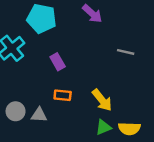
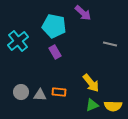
cyan pentagon: (42, 19) -> (54, 26), moved
orange rectangle: (63, 95) -> (59, 92), moved

